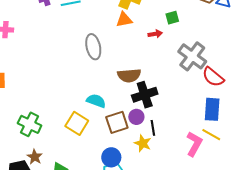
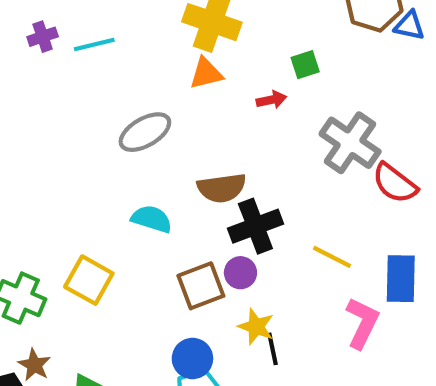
gray ellipse: (93, 47) -> (145, 132), turned 75
cyan semicircle: (96, 101) -> (152, 219), moved
blue rectangle: (212, 109) -> (401, 279), moved
yellow square: (77, 123) -> (89, 280), moved
black line: (153, 128) -> (272, 349), moved
yellow line: (211, 135) -> (332, 257), moved

